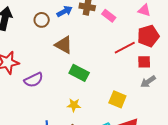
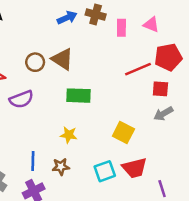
pink triangle: (144, 10) -> (151, 25), moved
pink rectangle: (109, 16) -> (121, 28), turned 48
brown circle: (42, 20) -> (35, 62), moved
green rectangle: (79, 73) -> (79, 96), turned -30

